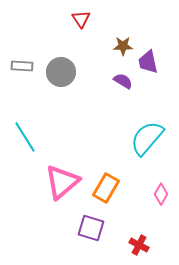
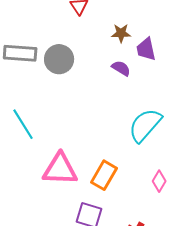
gray rectangle: (22, 66) -> (20, 53), size x1.5
pink triangle: (62, 182) -> (60, 169), turned 42

